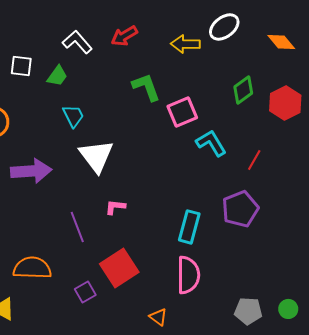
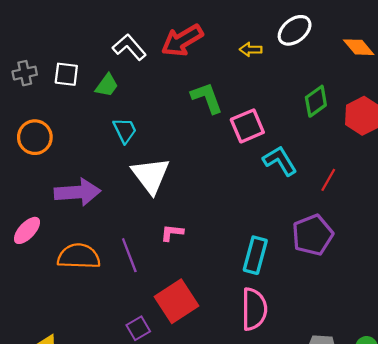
red arrow: (124, 36) -> (182, 40), size x1.4
yellow arrow: (185, 44) -> (251, 49), size x0.7
orange semicircle: (32, 268) -> (79, 256), moved

